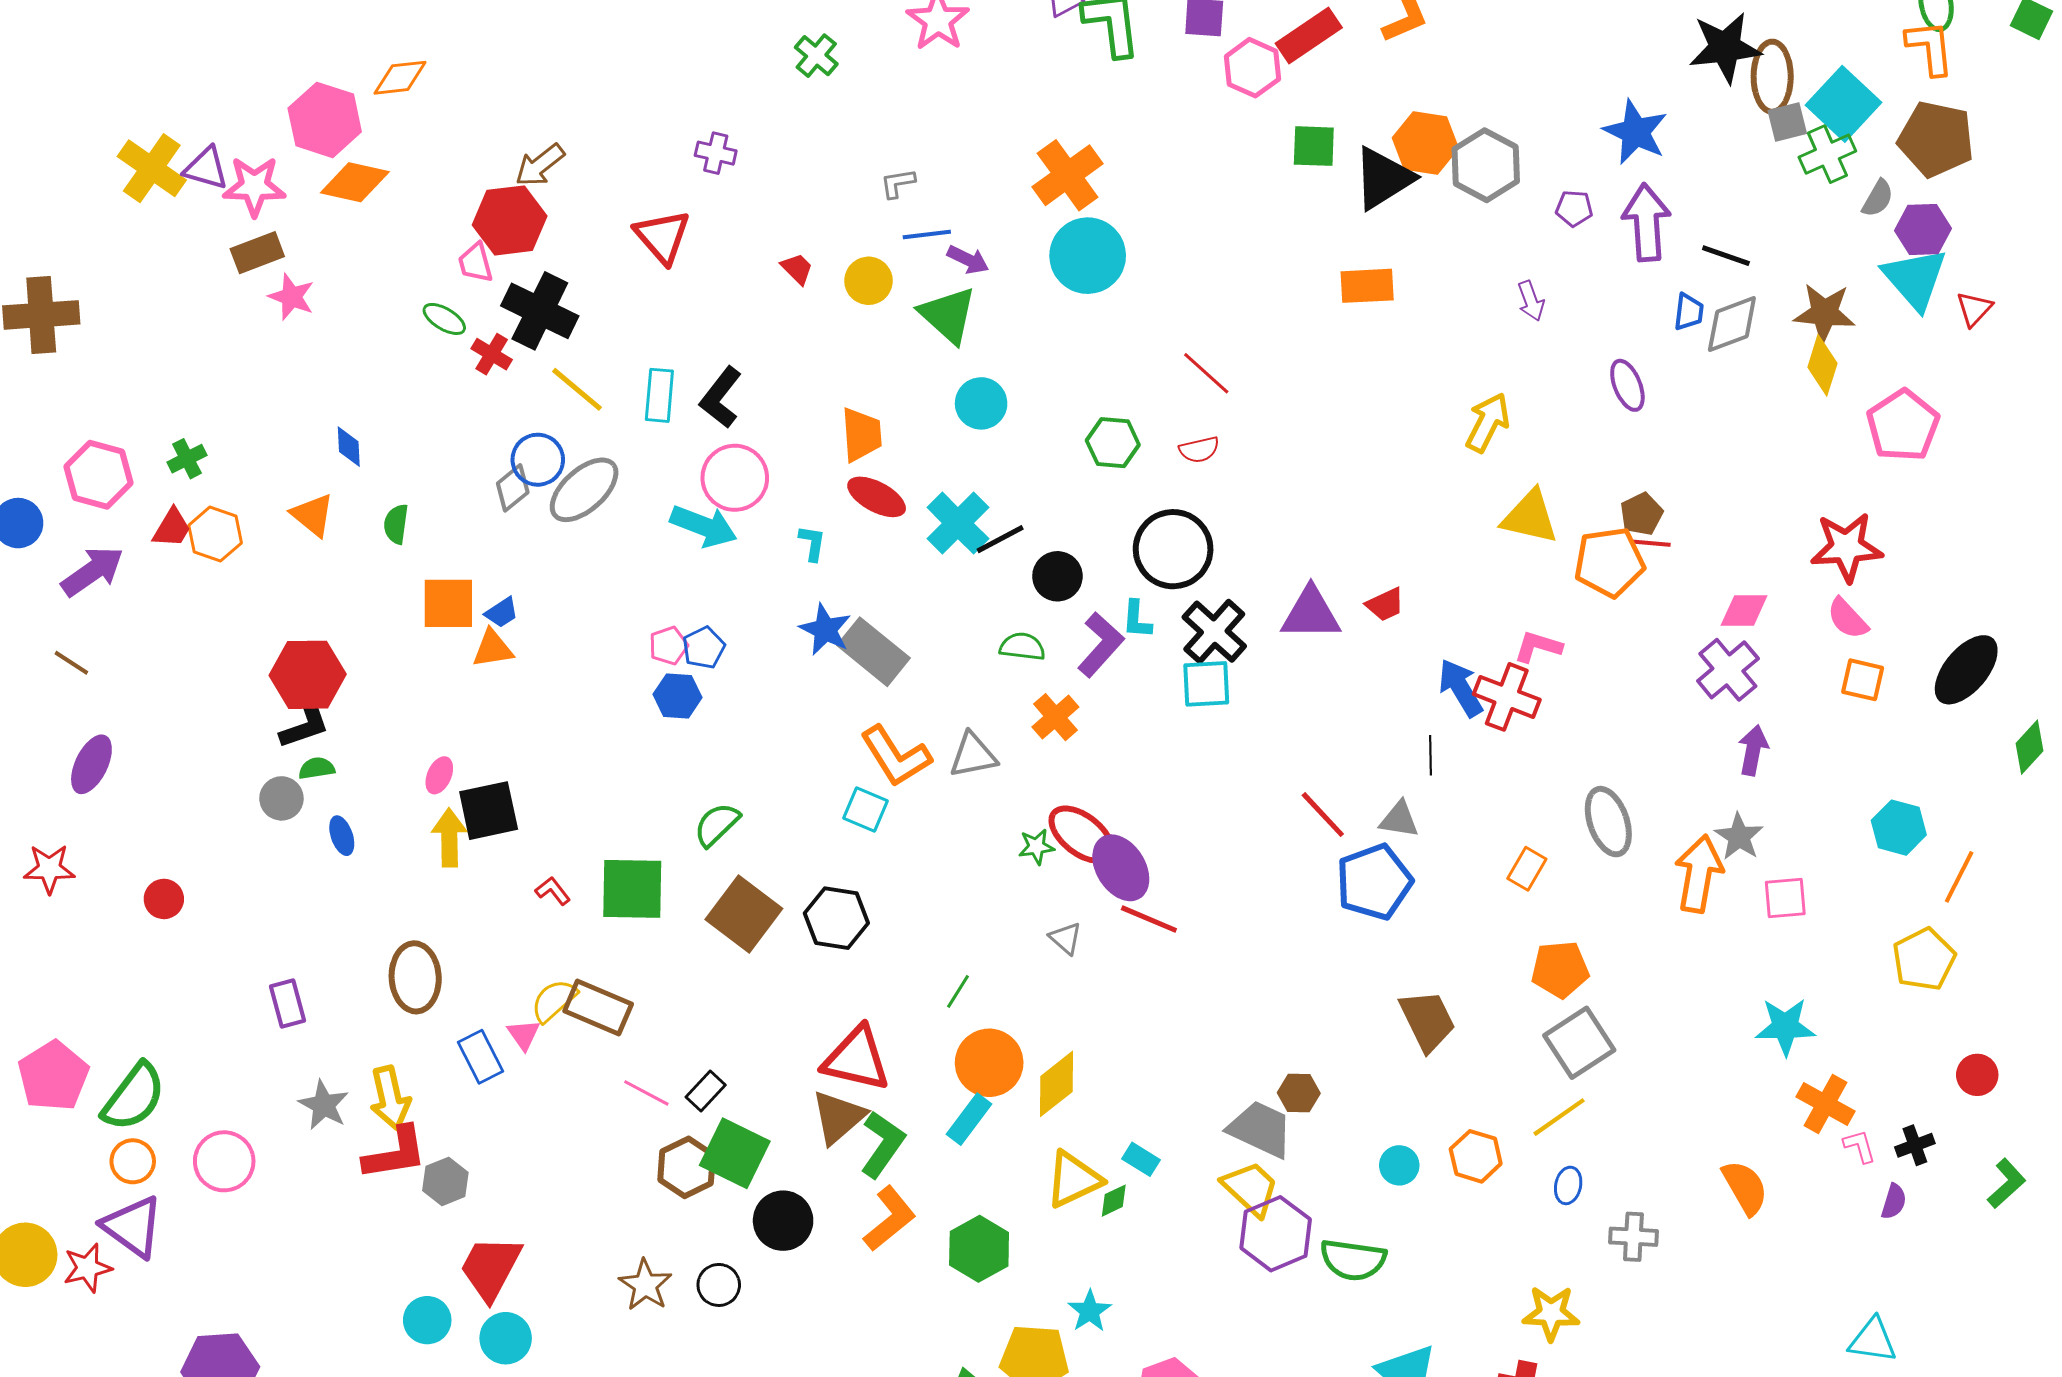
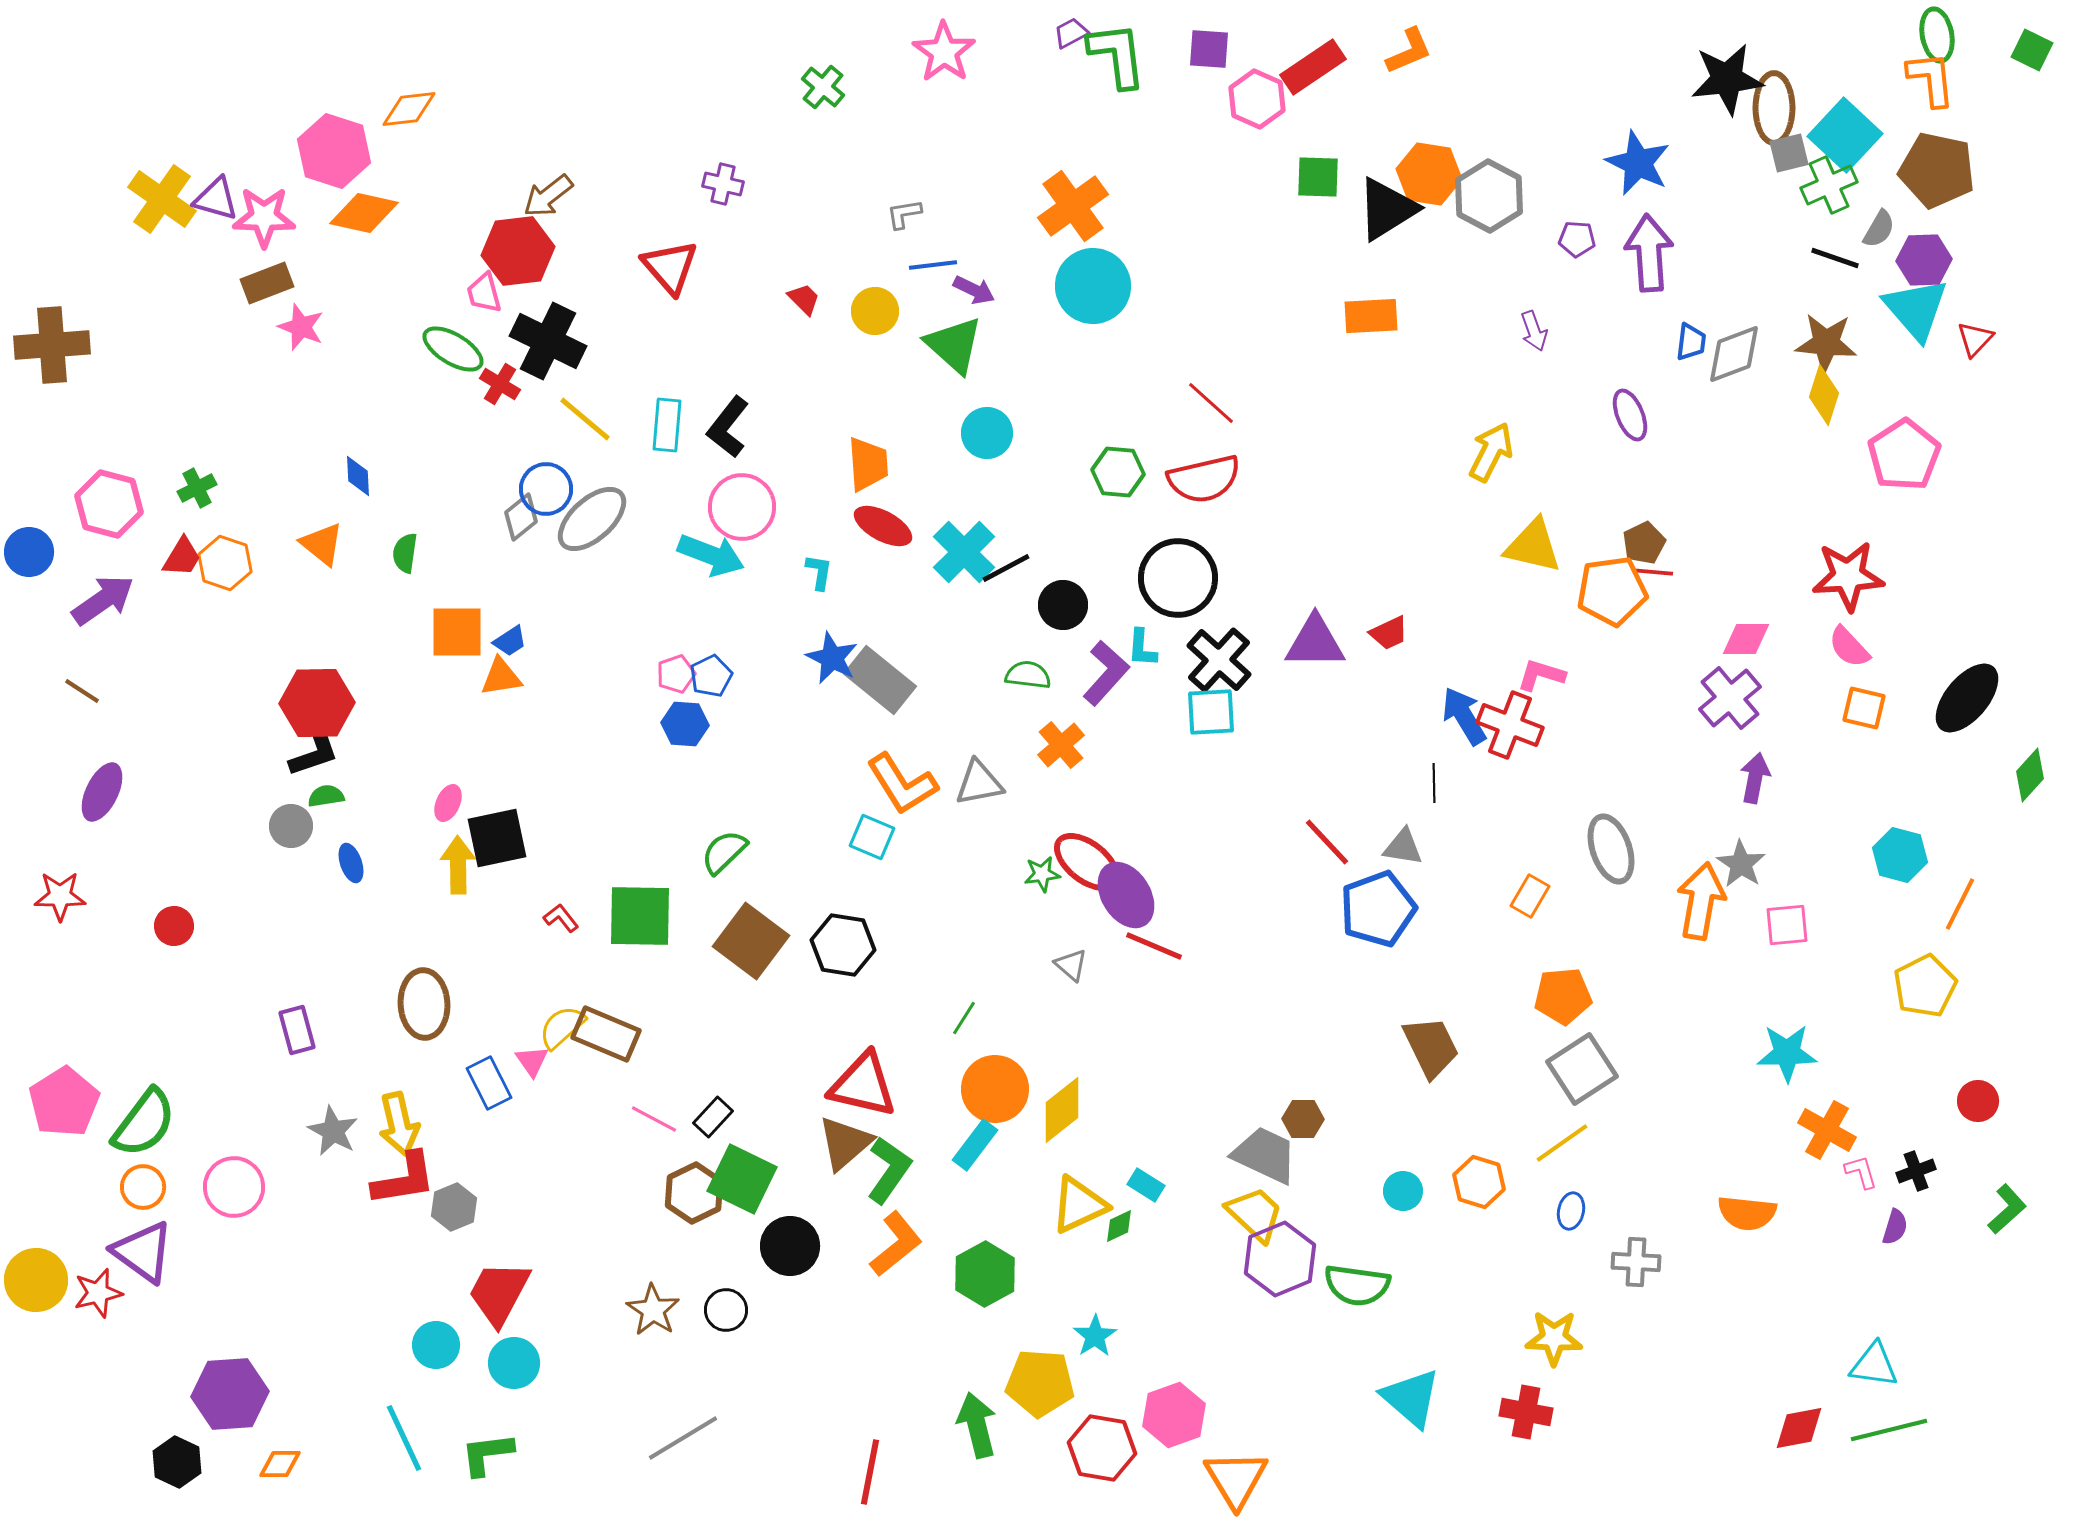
black line: (1726, 256) -> (1835, 258), moved
green ellipse: (444, 319) -> (453, 349), size x1.4
red semicircle: (1199, 450) -> (1204, 479), size x1.8
orange semicircle: (1745, 1187) -> (1747, 1213), turned 126

